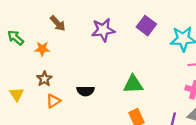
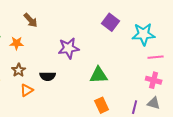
purple star: (103, 30) -> (69, 48), moved
black semicircle: (85, 91) -> (48, 76), moved

